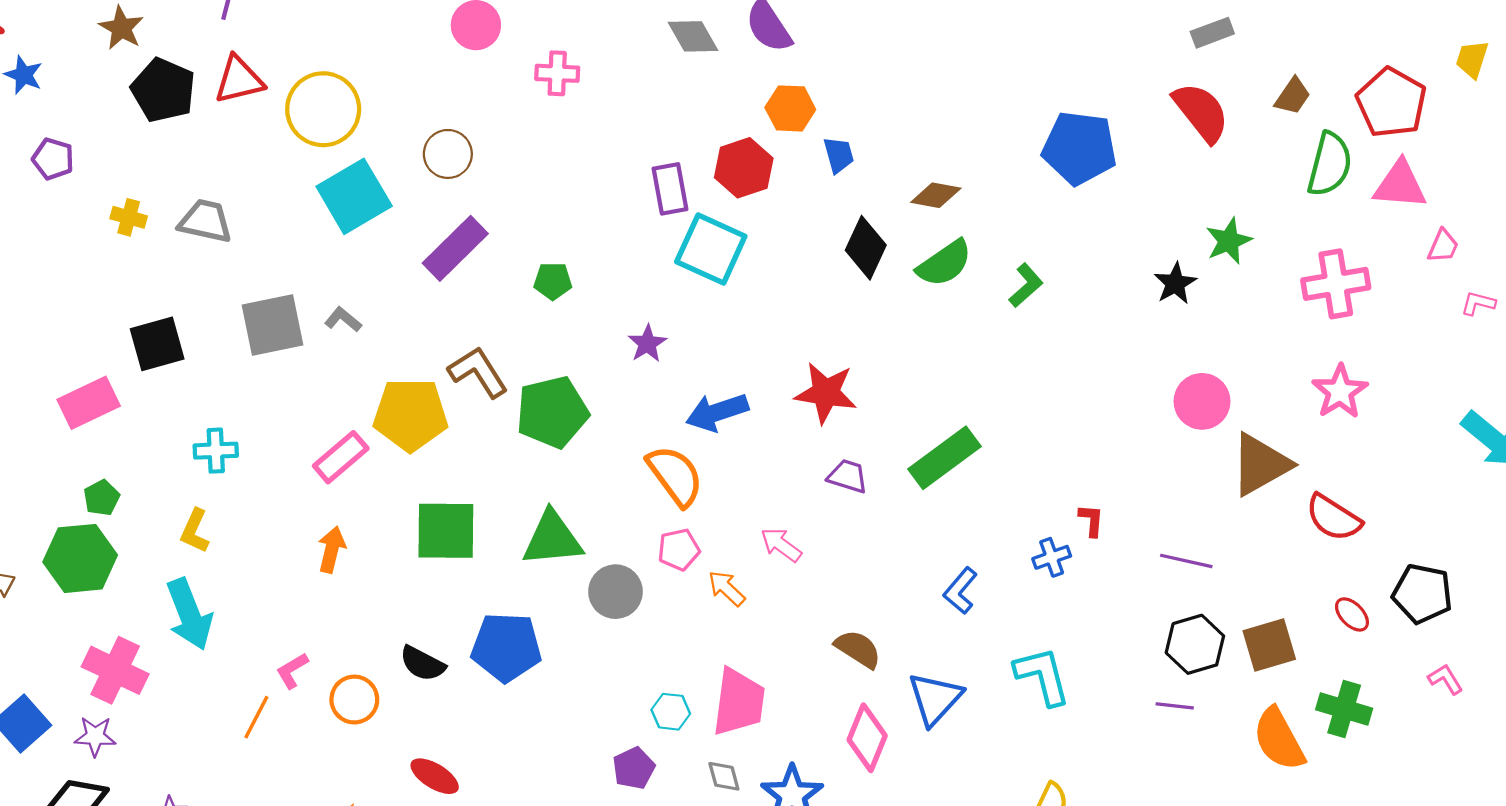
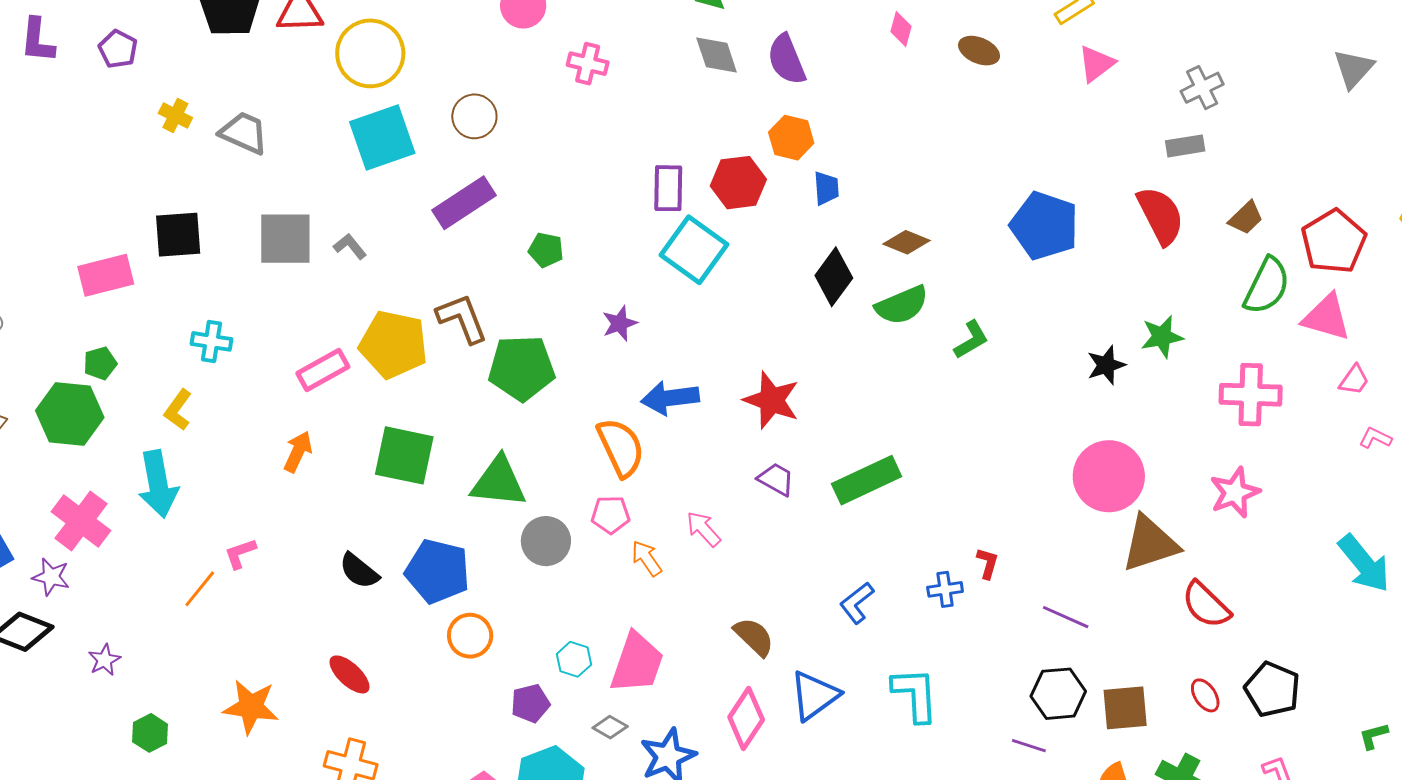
pink circle: (1202, 401) -> (1109, 476), size x1.4
orange circle: (354, 700) -> (470, 636), moved
gray diamond: (724, 776) -> (610, 727), turned -56

